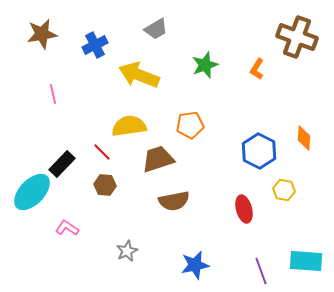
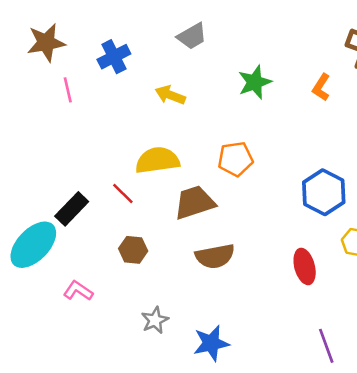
yellow arrow: (139, 75) -> (170, 95), size x0.6
pink line: (53, 94) -> (68, 90), moved
brown hexagon: (105, 185) -> (133, 250), moved
blue star: (195, 265) -> (211, 343), moved

